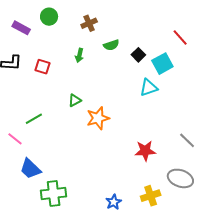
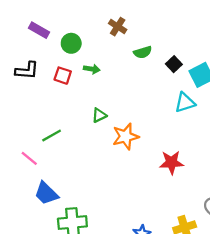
green circle: (49, 17) -> (71, 43), moved
brown cross: (89, 23) -> (118, 27), turned -35
green arrow: (79, 55) -> (92, 69), moved, turned -96
red star: (145, 151) -> (171, 162), moved

